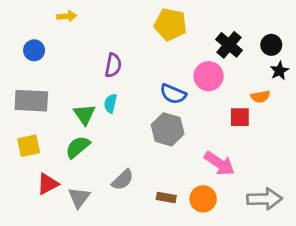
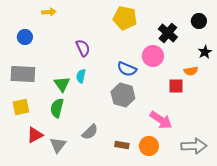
black circle: (271, 45) -> (199, 21), moved
purple semicircle: (113, 65) -> (83, 48), turned -36
green semicircle: (78, 147) -> (57, 108), turned -36

